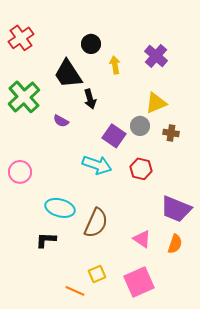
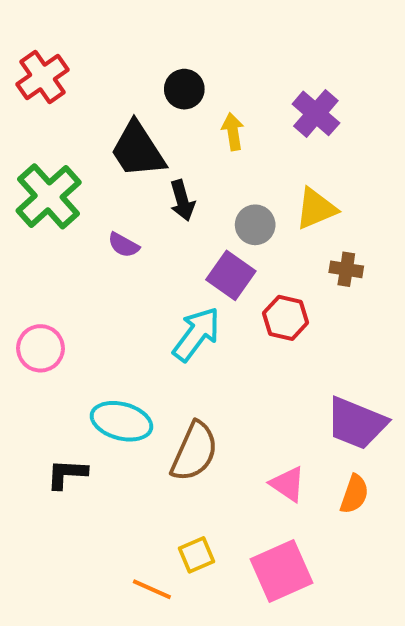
gray circle: (140, 126) -> (255, 225), moved
cyan arrow: (97, 165) -> (196, 334), turned -72
red hexagon: (141, 169) -> (286, 318), moved
black L-shape: (46, 240) -> (67, 474), moved

